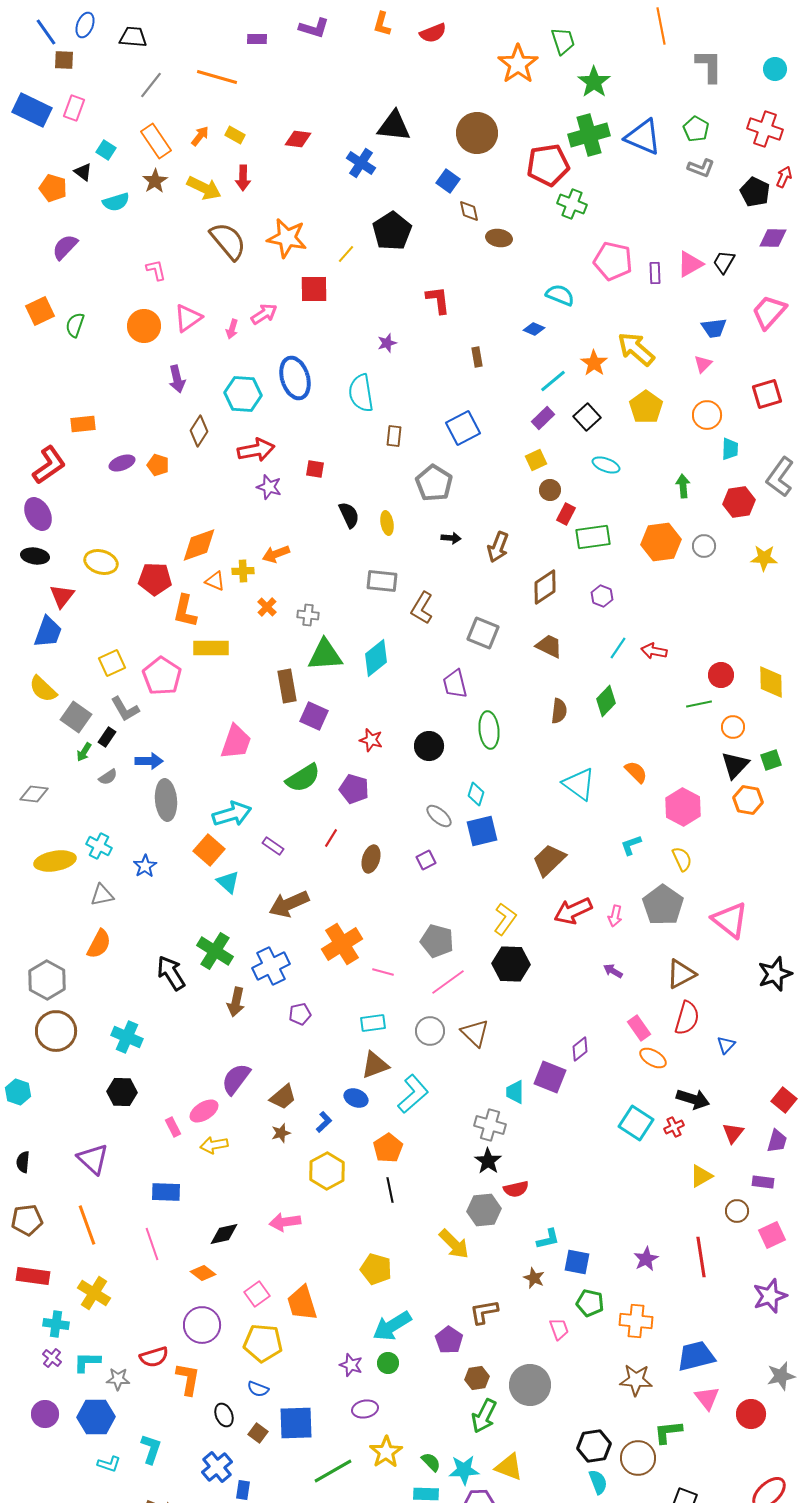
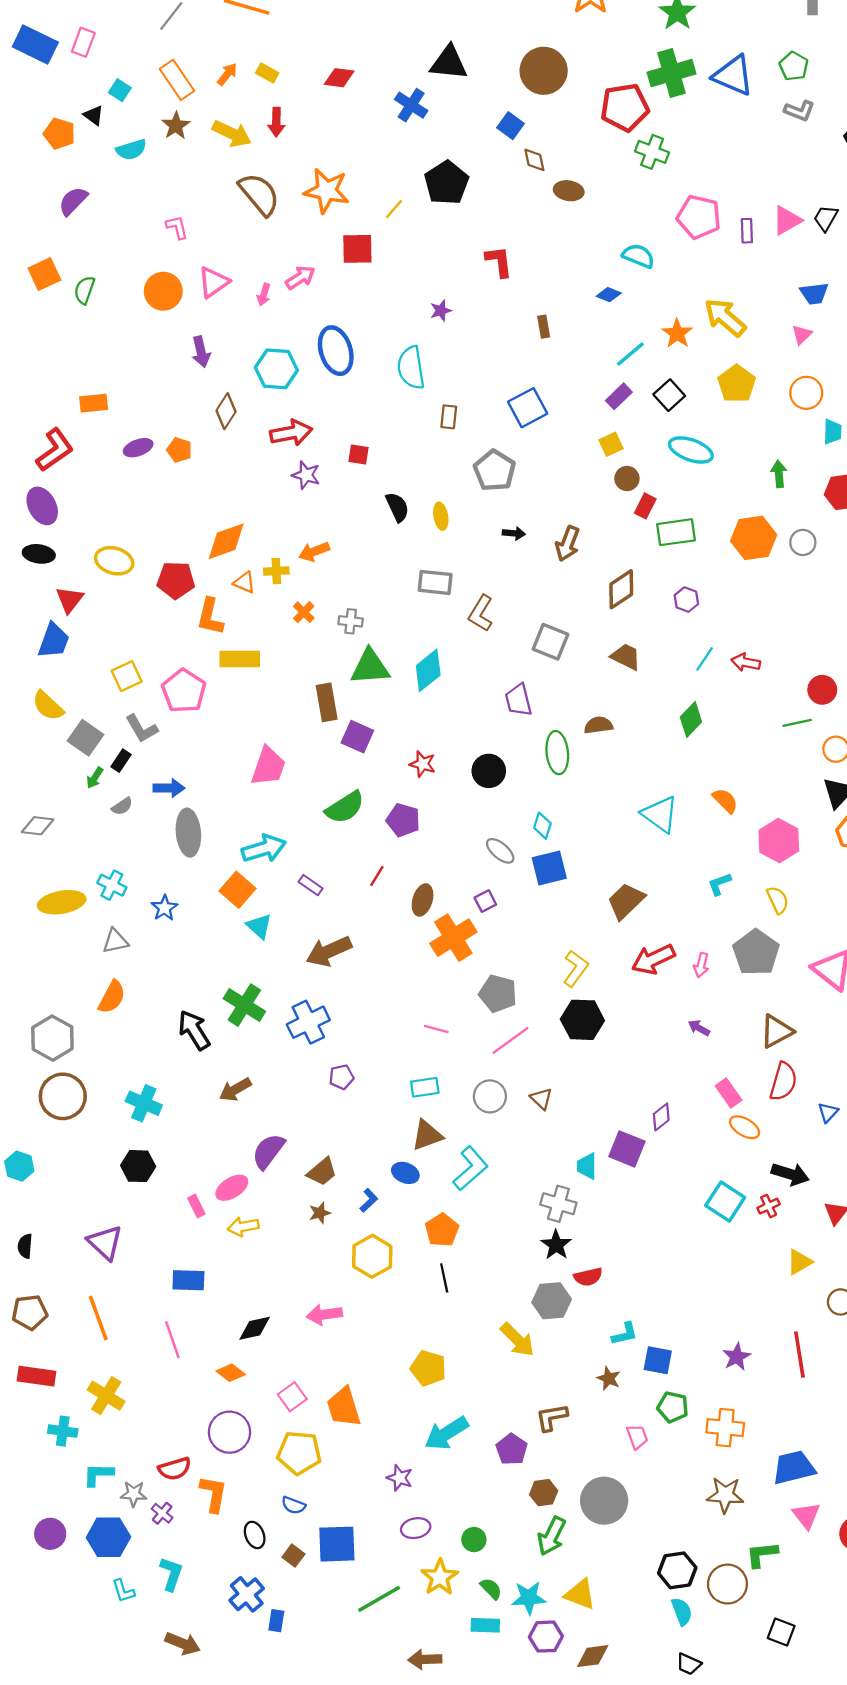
cyan ellipse: (606, 465) -> (691, 450), size x1.4
brown semicircle: (559, 711) -> (598, 725), moved, turned -105
orange cross: (342, 944) -> (453, 938), moved
brown arrow: (236, 1002) -> (235, 1090), moved, turned 48
brown triangle: (475, 1033) -> (541, 1099), size x0.7
purple cross: (52, 1358) -> (162, 1513), moved
green circle: (388, 1363) -> (474, 1540), moved
cyan L-shape: (109, 1464) -> (123, 1591), turned 55

